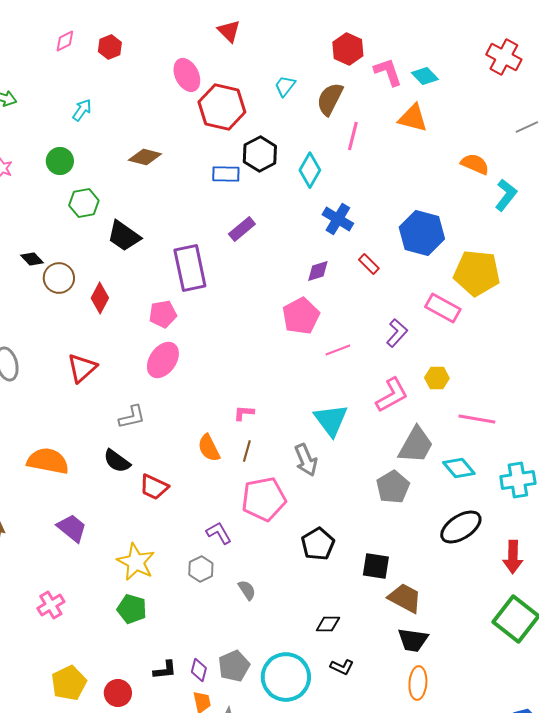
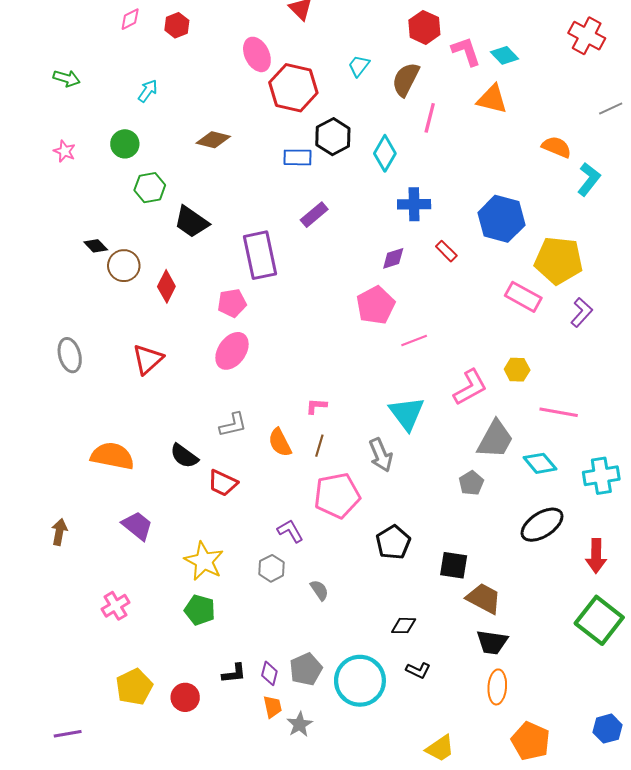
blue cross: (338, 219) -> (414, 204), turned -32
purple L-shape: (397, 333) -> (582, 312), moved
gray L-shape: (132, 417) -> (233, 425), moved
gray pentagon: (393, 487) -> (471, 483), size x0.7

